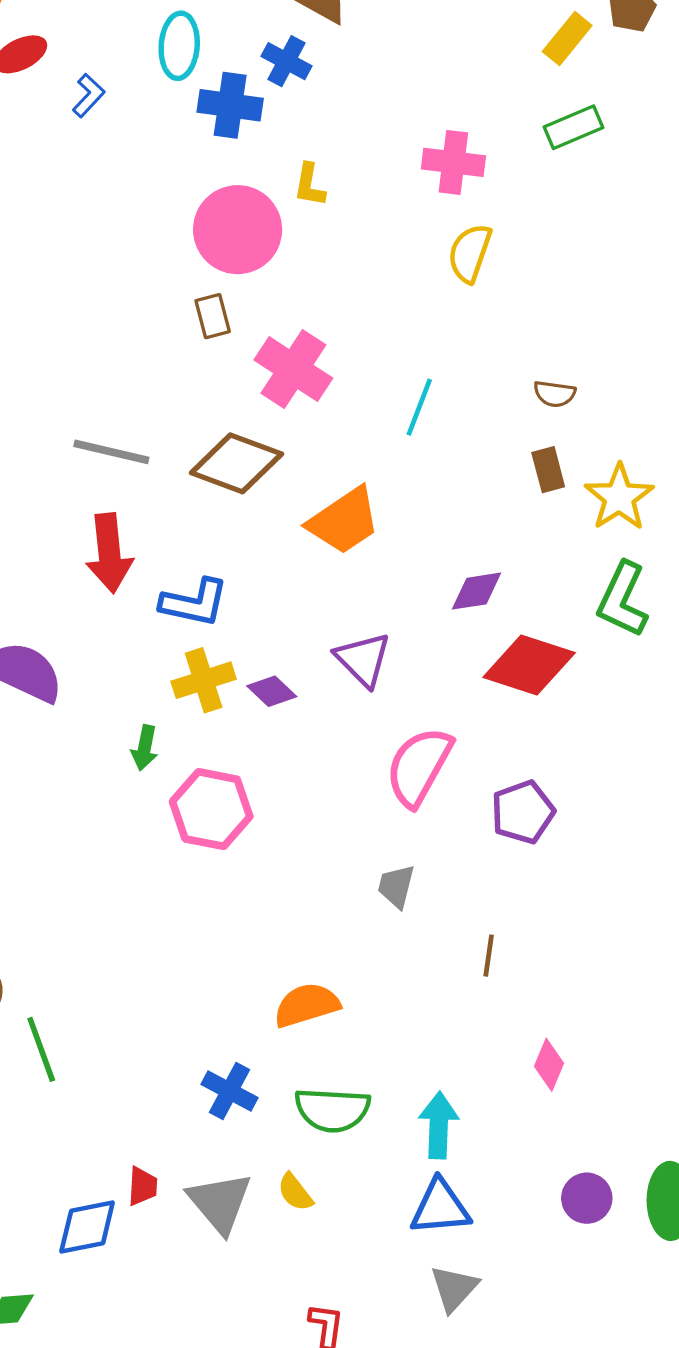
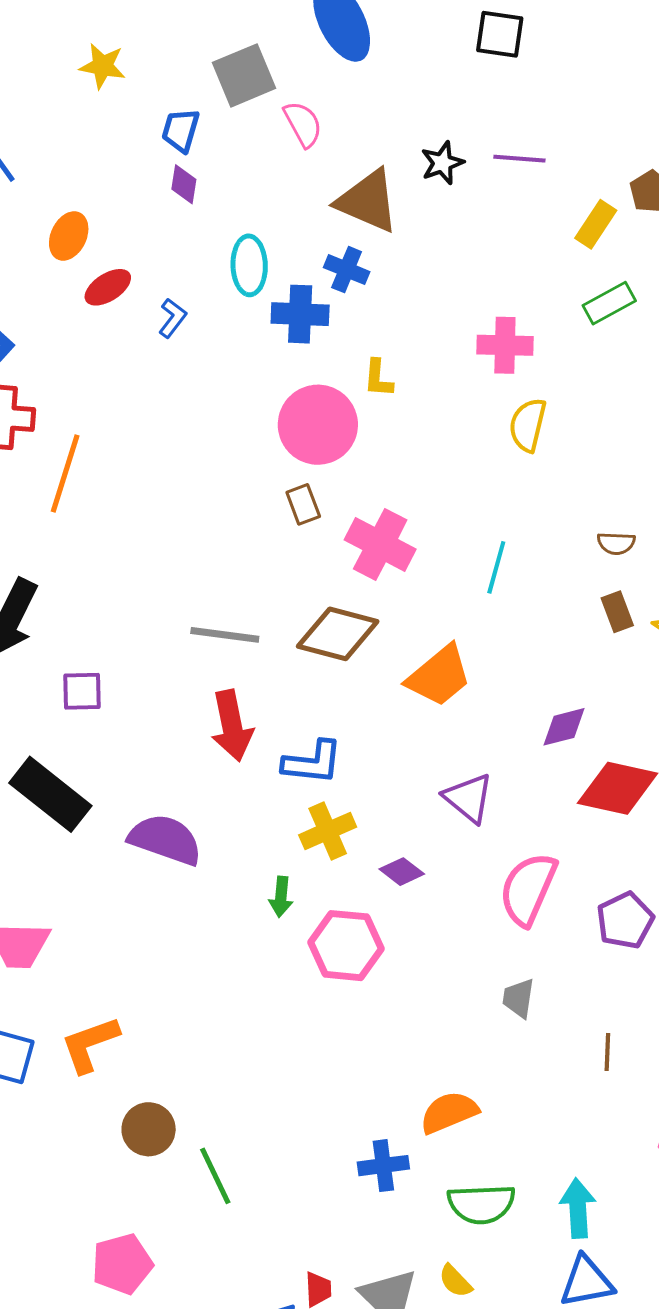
purple diamond: (272, 691) -> (402, 872), moved
blue cross: (229, 1091) -> (383, 1166), moved, turned -30

